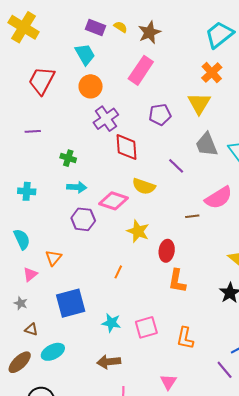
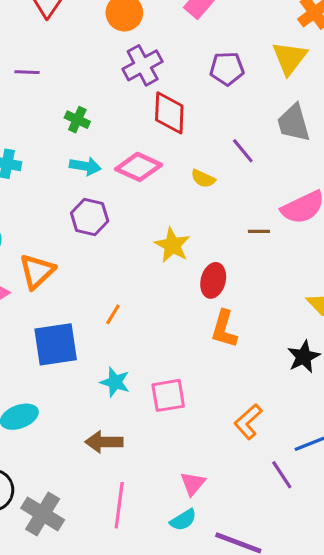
yellow semicircle: (144, 186) -> (203, 179), moved, size x0.7
pink diamond: (114, 201) -> (139, 167), moved
orange triangle: (54, 258) -> (37, 271), size x1.4
orange line: (118, 272) -> (113, 314), moved
orange L-shape: (185, 338) -> (248, 422), moved, turned 30

